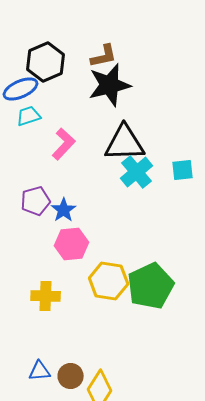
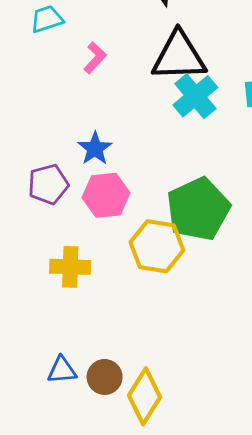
pink L-shape: (64, 144) -> (95, 58), size x0.7
purple pentagon: (36, 201) -> (48, 184), moved
green pentagon: (151, 286) -> (198, 209), moved

